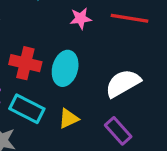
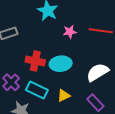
cyan ellipse: (65, 68) -> (61, 64), turned 70

